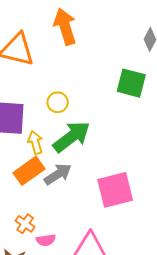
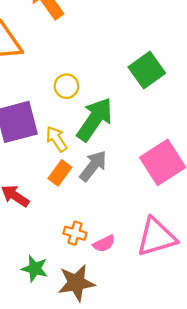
green square: (131, 83) -> (147, 70), moved, turned -32
orange rectangle: (29, 171) -> (60, 173), size x0.7

